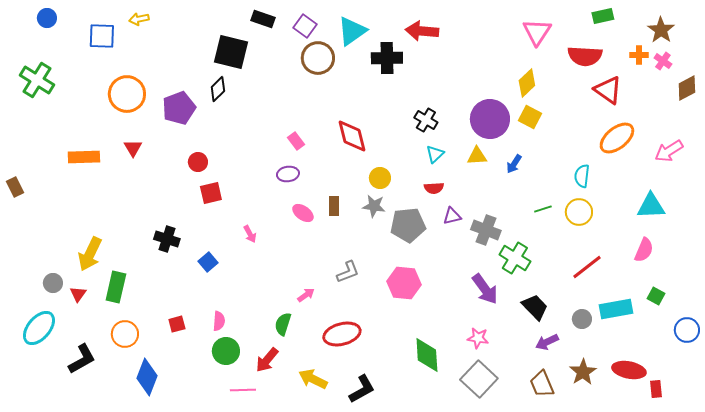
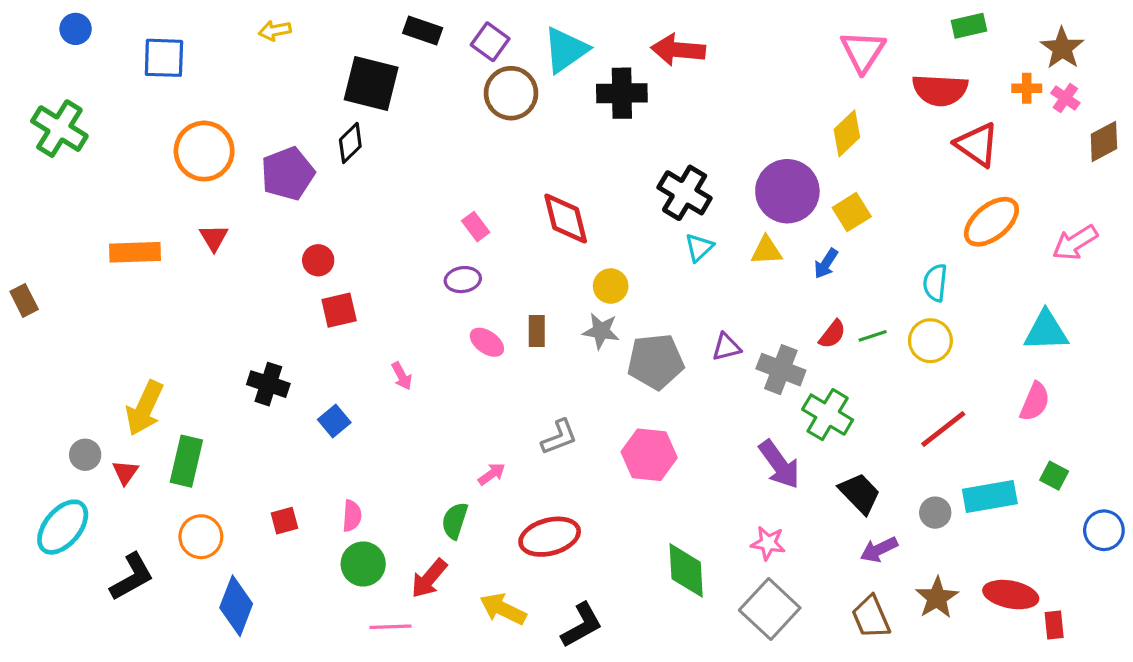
yellow arrow: (139, 19) -> (275, 31), moved
yellow square: (530, 117) -> (852, 212), moved, turned 30
black cross: (426, 120) -> (685, 193), size x1.4
red semicircle: (434, 188) -> (832, 334), moved, turned -48

